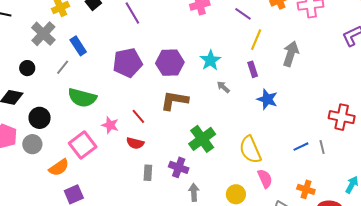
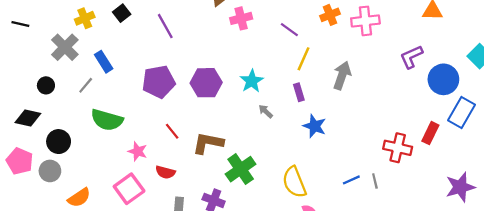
brown L-shape: (174, 100) -> (208, 143), moved
red line: (138, 116) -> (172, 131), moved
pink square: (83, 145) -> (129, 189), moved

